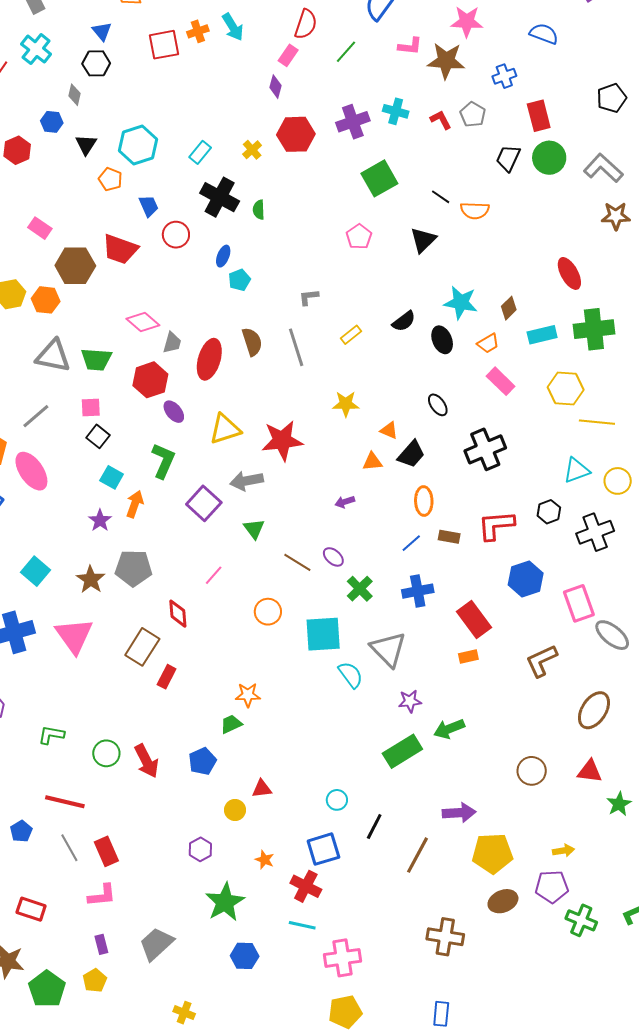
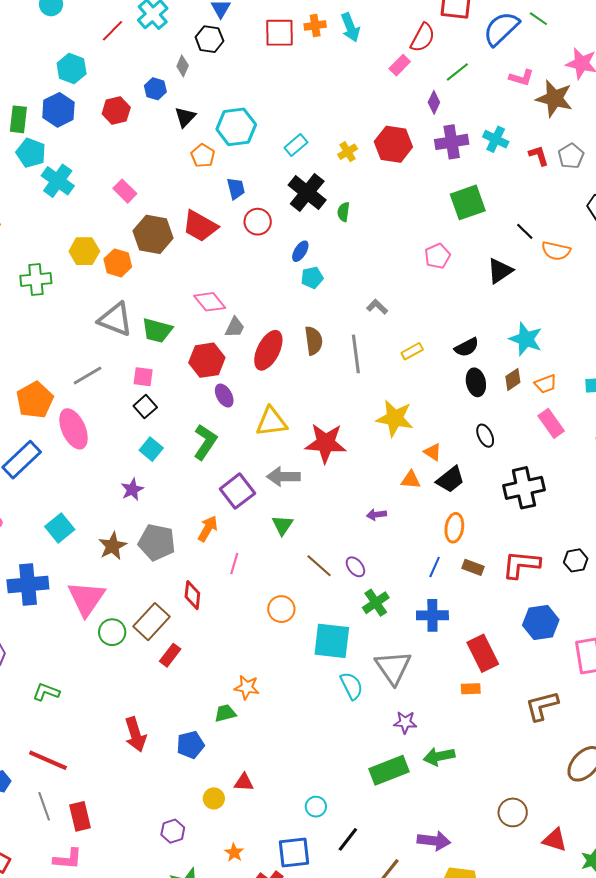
purple diamond: (275, 87) -> (434, 102), moved
gray L-shape: (309, 297) -> (377, 307), turned 40
brown diamond: (509, 308) -> (513, 379), moved
black ellipse: (442, 340) -> (476, 382), moved
yellow star: (346, 404) -> (395, 418), size x1.4
orange arrow: (135, 504) -> (208, 529), moved
blue line: (411, 543) -> (435, 567), turned -35
pink line: (214, 575) -> (234, 564), turned -35
green circle: (106, 753) -> (112, 632), moved
red triangle: (590, 771) -> (555, 840), moved

